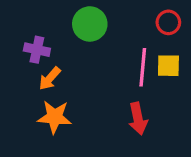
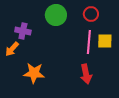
red circle: (168, 22) -> (91, 14), moved
orange arrow: (50, 78) -> (12, 49), moved

